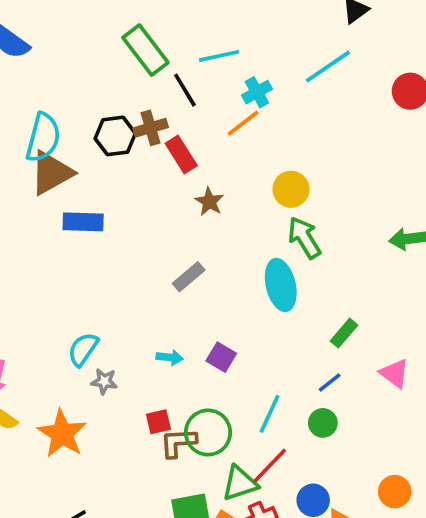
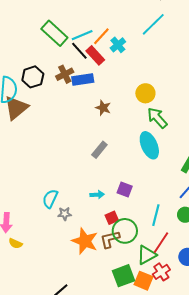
cyan line: (219, 56) -> (82, 35), moved
orange line: (243, 123) -> (101, 36), moved
black hexagon: (115, 136) -> (33, 77), moved
red rectangle: (181, 155) -> (95, 55), moved
blue rectangle: (83, 222) -> (83, 80), moved
red square: (158, 422) -> (112, 218), moved
orange star: (62, 434) -> (85, 241), moved

